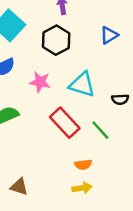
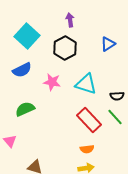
red rectangle: (65, 123) -> (89, 120), moved
green line: (100, 130) -> (115, 117), moved

